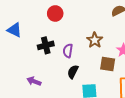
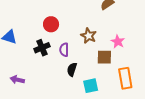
red circle: (55, 13) -> (51, 24), moved
purple arrow: (34, 81) -> (17, 80), moved

